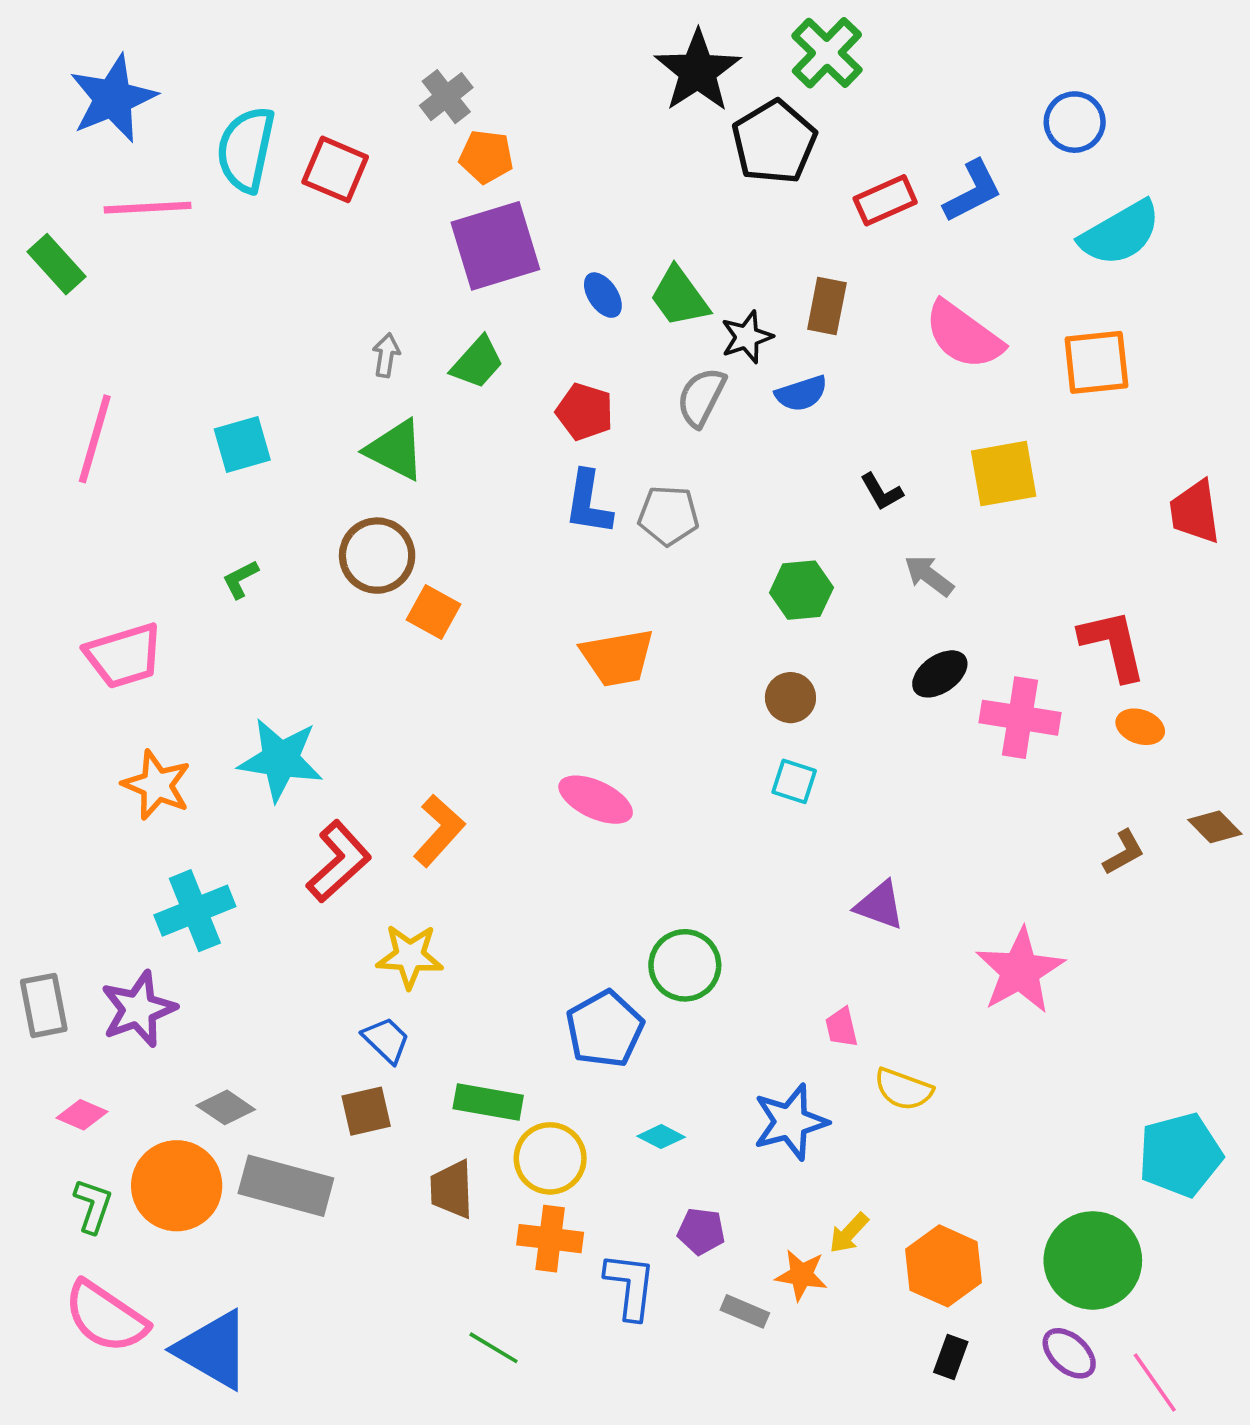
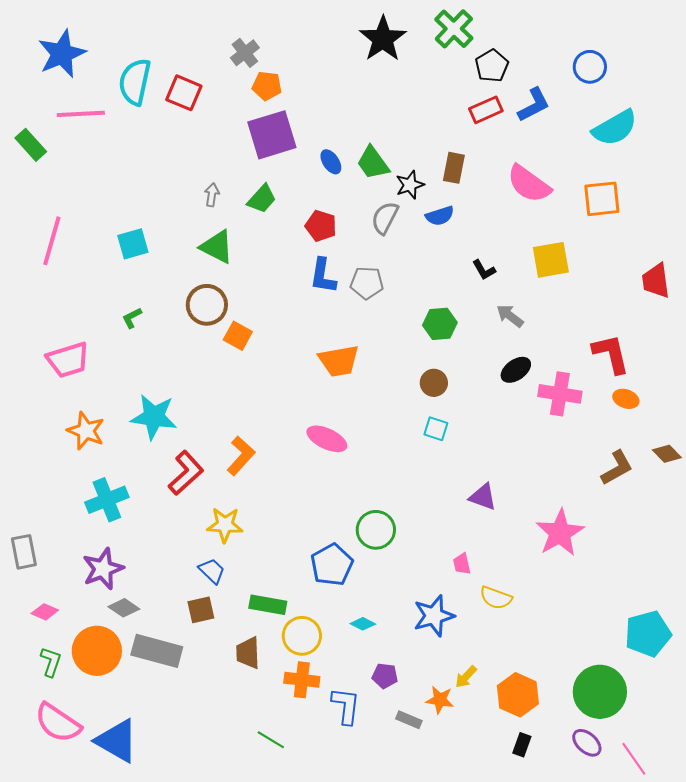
black pentagon: (774, 142) -> (492, 66), moved, size x0.7
brown L-shape: (1124, 852) -> (617, 468), size x1.4
purple star: (138, 1009) -> (103, 569), moved

